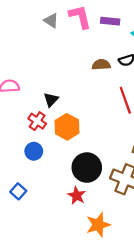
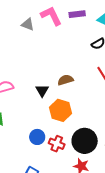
brown semicircle: (101, 65) -> (65, 80), moved
red cross: (37, 121) -> (57, 144), moved

